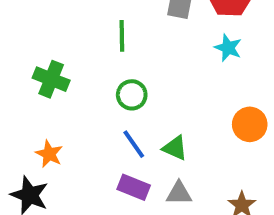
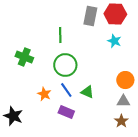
green circle: (132, 95) -> (65, 65), size x1.5
orange star: (49, 154) -> (44, 94), moved
gray triangle: (179, 193) -> (123, 101), moved

